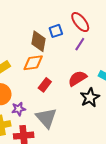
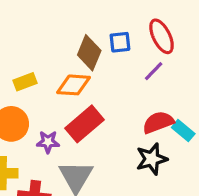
red semicircle: (77, 78) -> (158, 122), moved
red rectangle: (45, 85) -> (85, 124), size x1.6
purple star: (19, 109) -> (48, 142), moved

